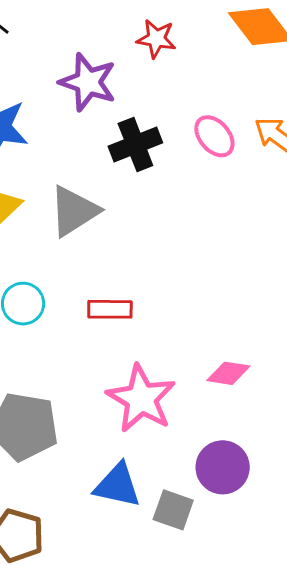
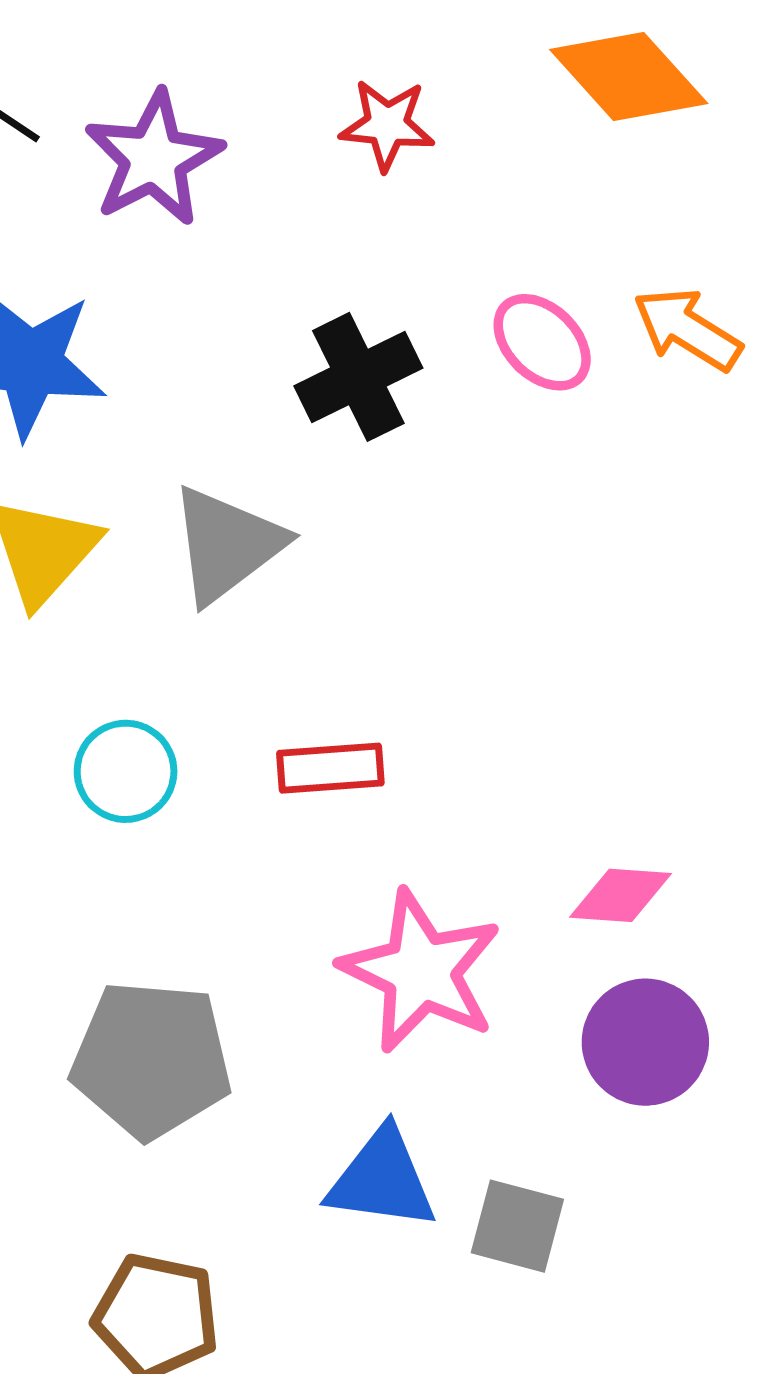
purple star: (88, 82) -> (154, 159), moved, turned 30
purple circle: (223, 467) -> (645, 1042), moved

